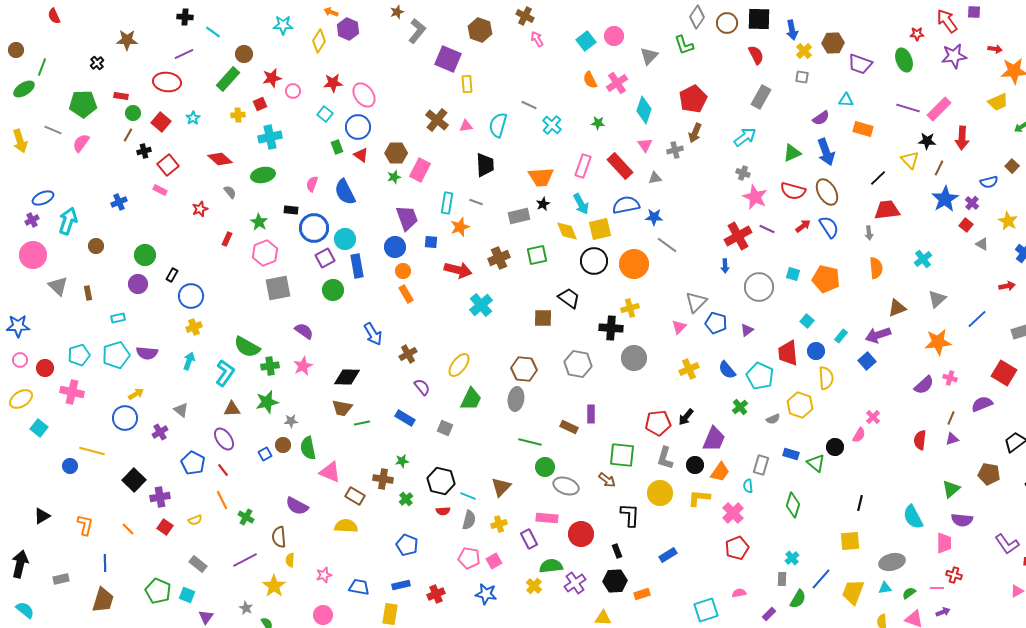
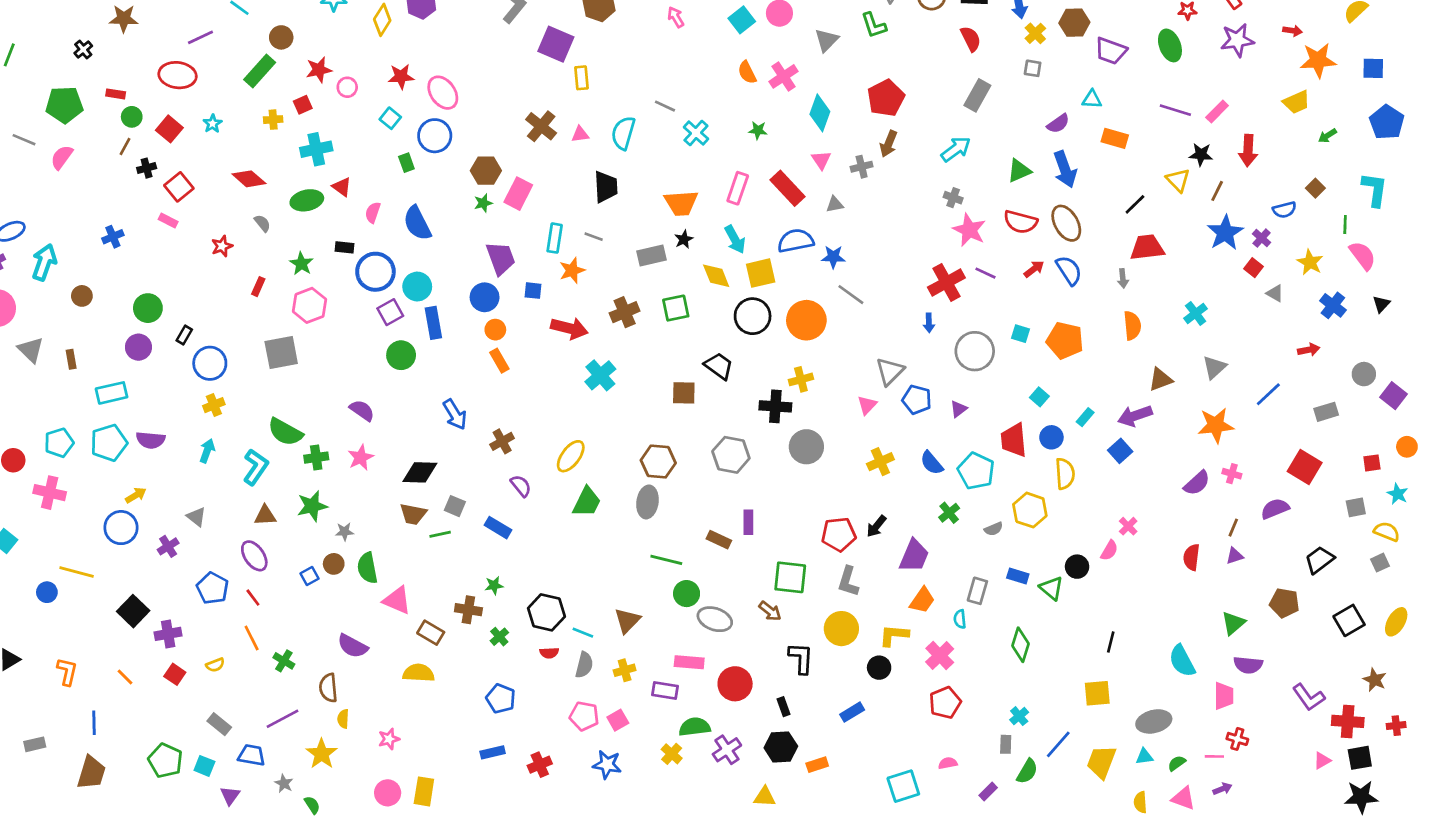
pink rectangle: (939, 109) -> (1217, 111), size x0.7
red triangle: (361, 155) -> (342, 187), moved
gray square: (278, 288) -> (281, 353), moved
cyan rectangle: (118, 318) -> (112, 393), size x1.6
gray square: (445, 428) -> (455, 506), moved
black circle: (695, 465) -> (879, 668), moved
purple rectangle: (529, 539) -> (665, 690), turned -54
blue trapezoid: (359, 587) -> (252, 755), moved
yellow rectangle: (390, 614) -> (424, 791), moved

